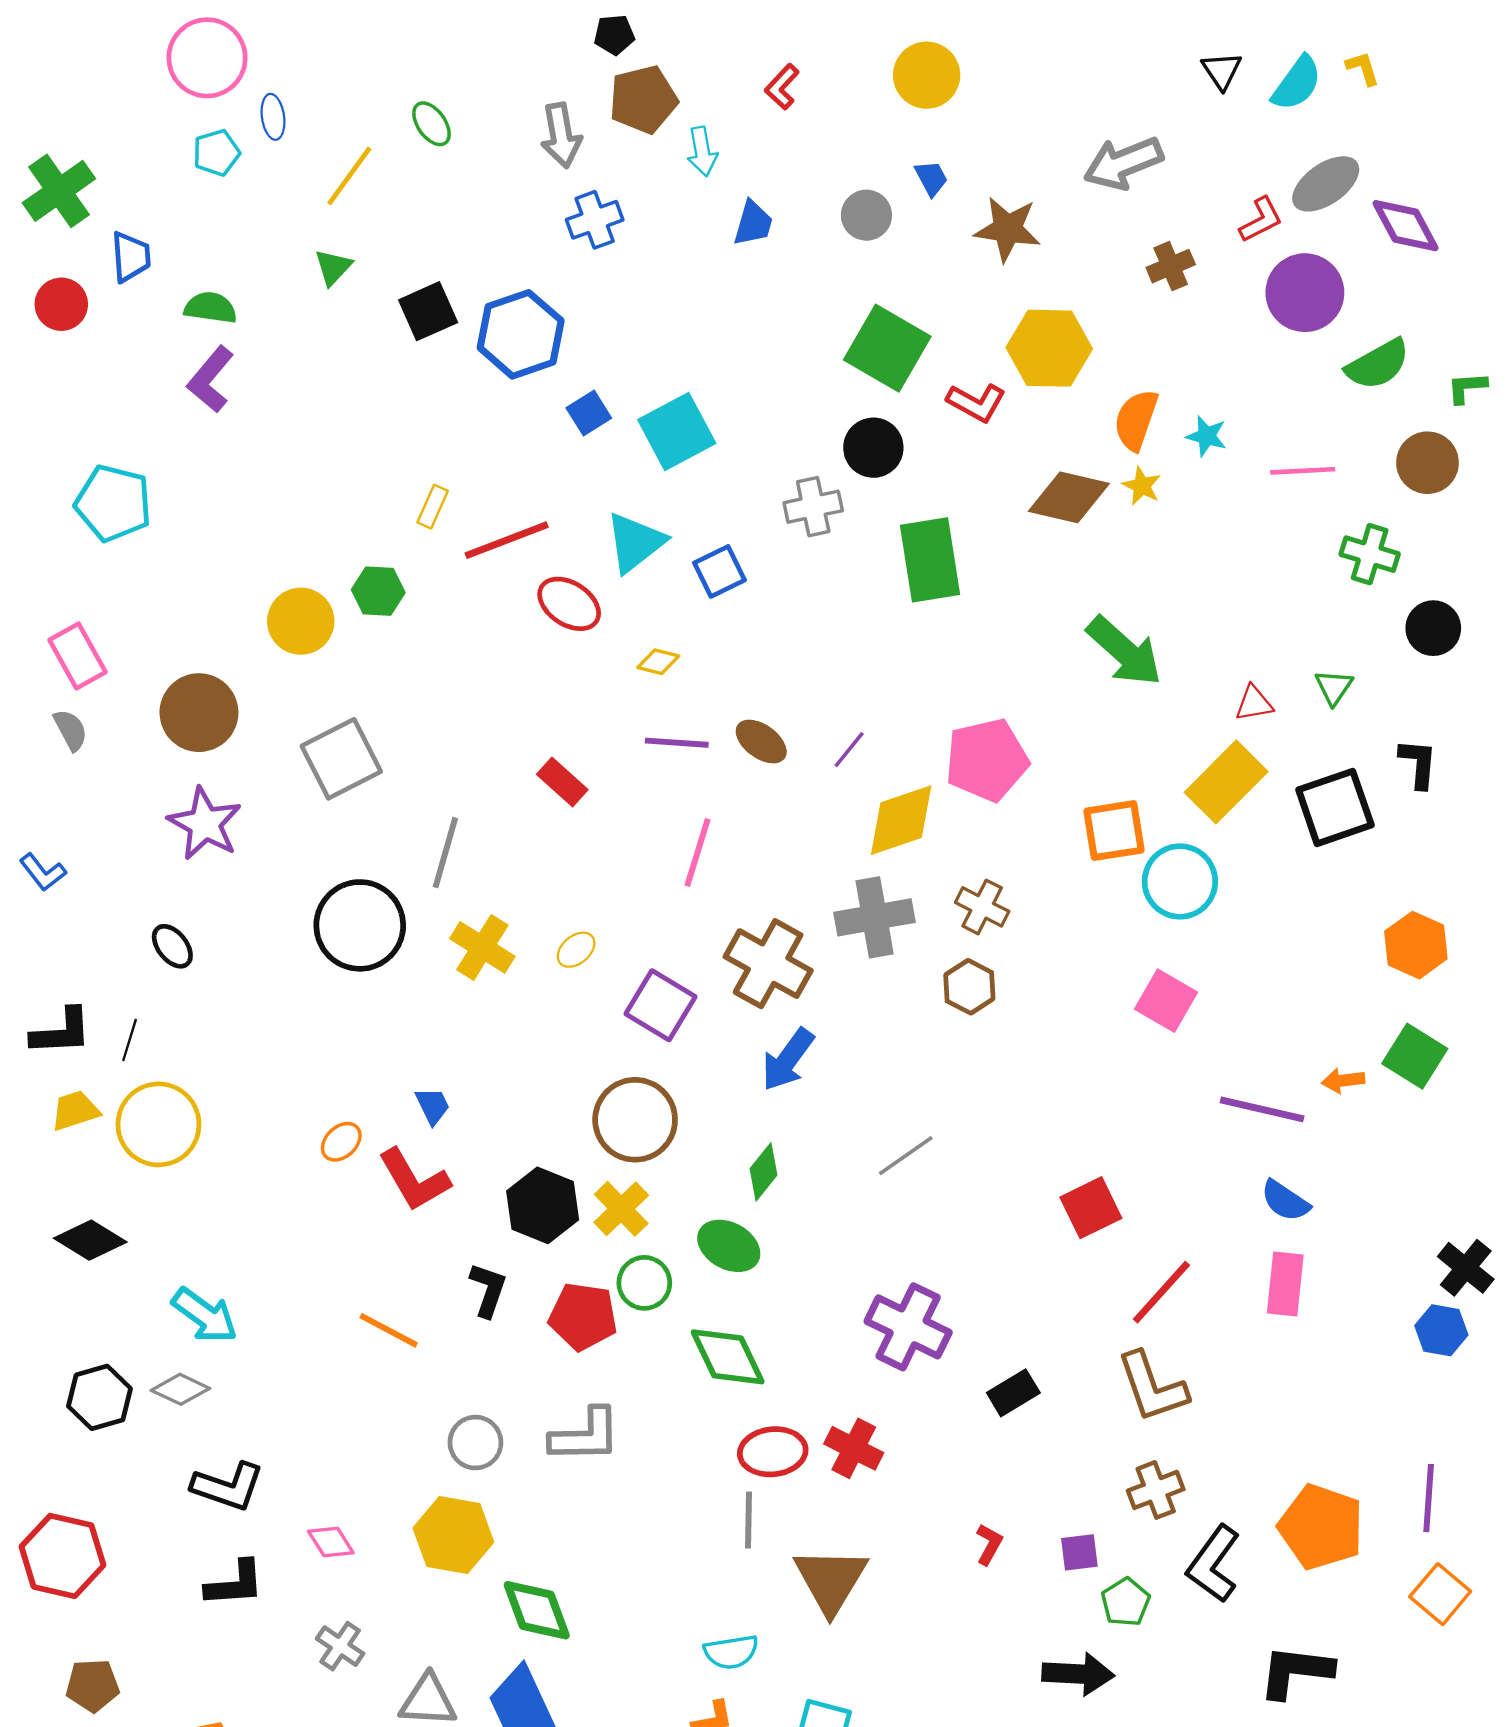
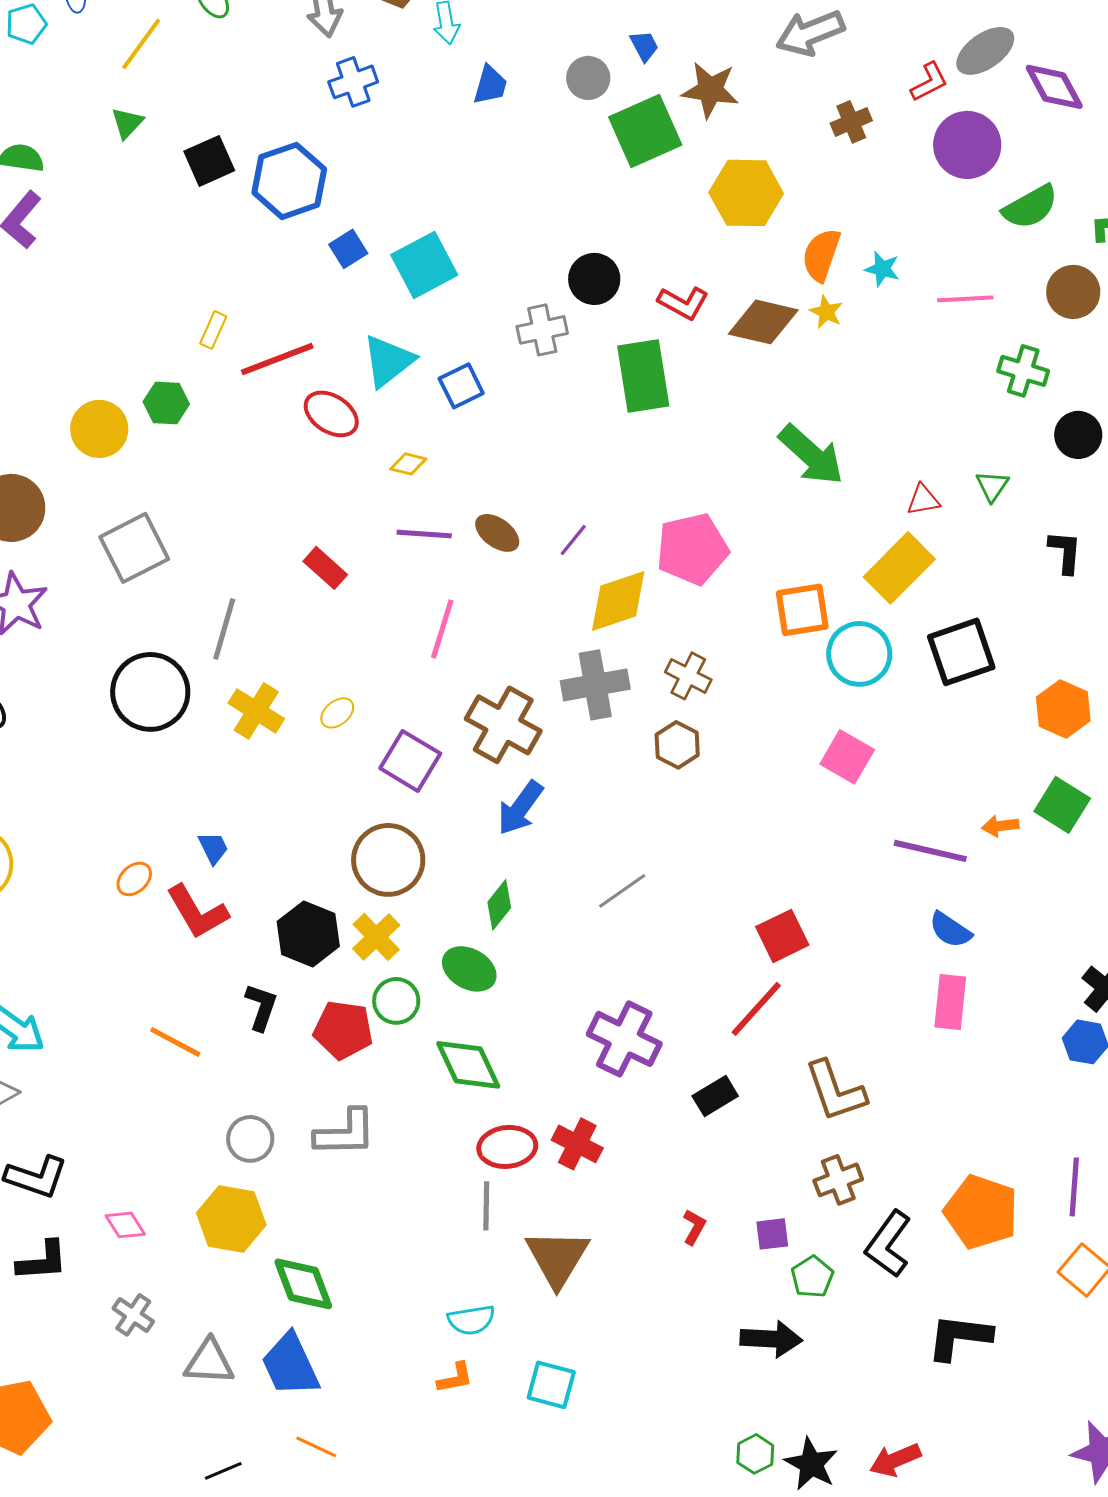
green square: (887, 348) -> (645, 131), moved, turned 36
red L-shape: (976, 403) -> (683, 303), moved
black square: (1335, 807) -> (961, 652), moved
red line: (1161, 1292) -> (756, 1009), moved

